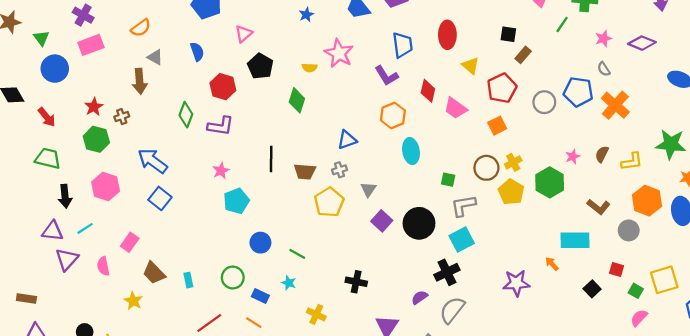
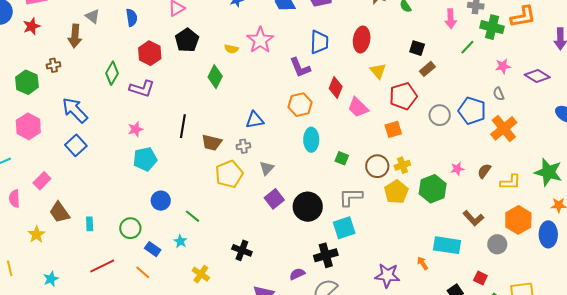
red star: (94, 107) -> (32, 26), moved
green square: (448, 180) -> (342, 158), moved

